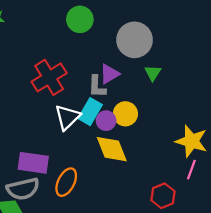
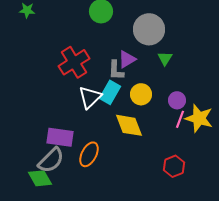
purple circle: (106, 121) -> (177, 100), moved
pink line: (191, 170) -> (180, 119), moved
gray semicircle: (23, 189) -> (51, 160), turned -32

